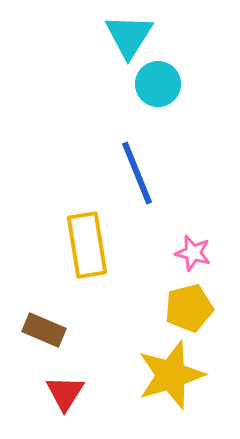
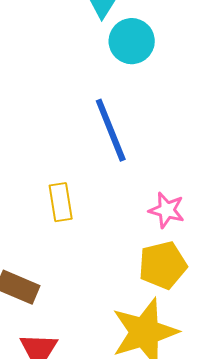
yellow rectangle: (87, 245) -> (61, 202), size x0.6

